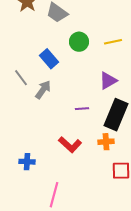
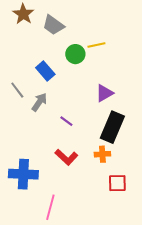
yellow line: (113, 42) -> (96, 45), moved
purple line: (82, 109) -> (66, 121), moved, turned 40
blue cross: (27, 162) -> (23, 174), size x1.8

